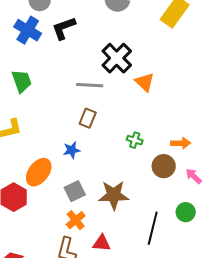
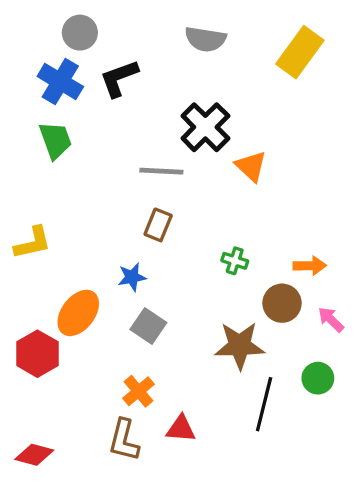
green trapezoid: (22, 81) -> (55, 140), moved
gray square: (75, 191) -> (148, 326), moved, turned -30
brown star: (114, 195) -> (240, 346), moved

